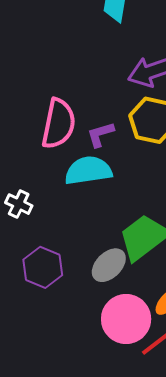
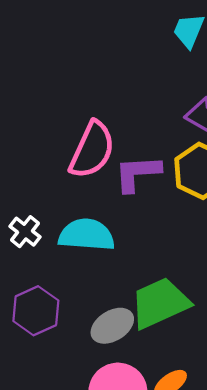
purple L-shape: (100, 134) -> (137, 173), size x1.4
cyan semicircle: (88, 170) -> (87, 235), moved

